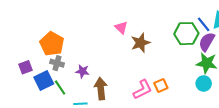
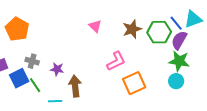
brown star: (141, 43) -> (132, 29), moved
orange pentagon: (52, 44) -> (17, 29), moved
orange square: (161, 86) -> (134, 83), size x1.6
pink L-shape: (143, 90) -> (116, 61), moved

